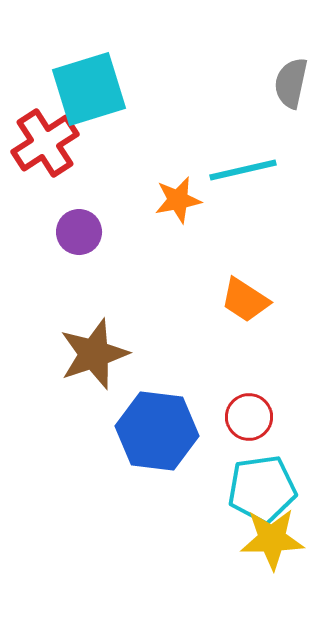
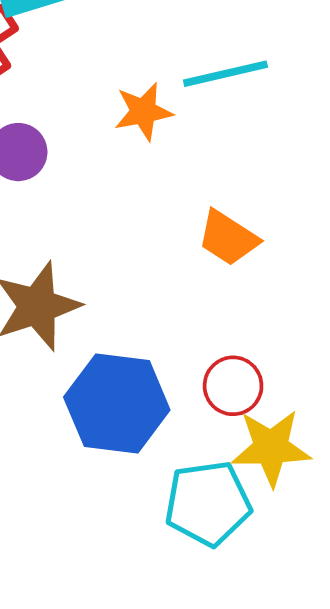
cyan pentagon: (262, 489) -> (208, 503), moved
yellow star: (272, 539) -> (271, 448), moved

